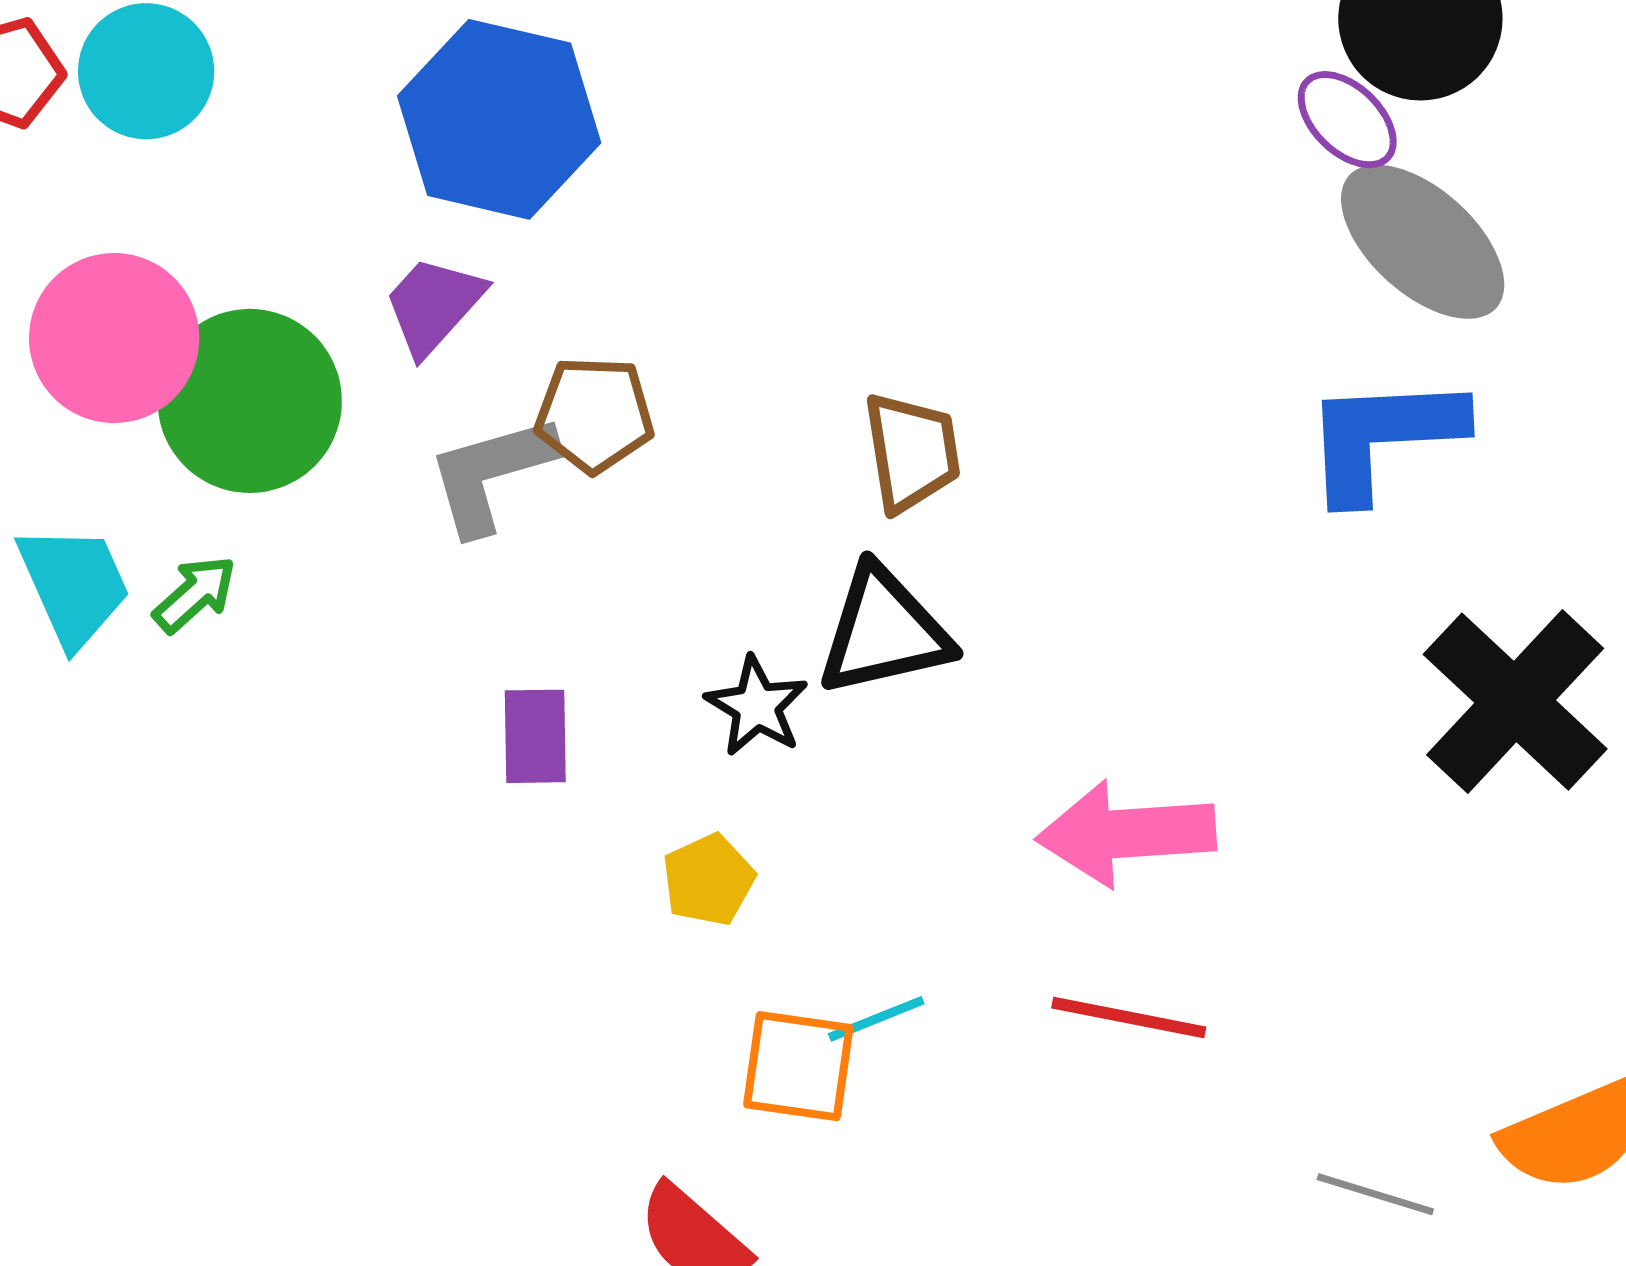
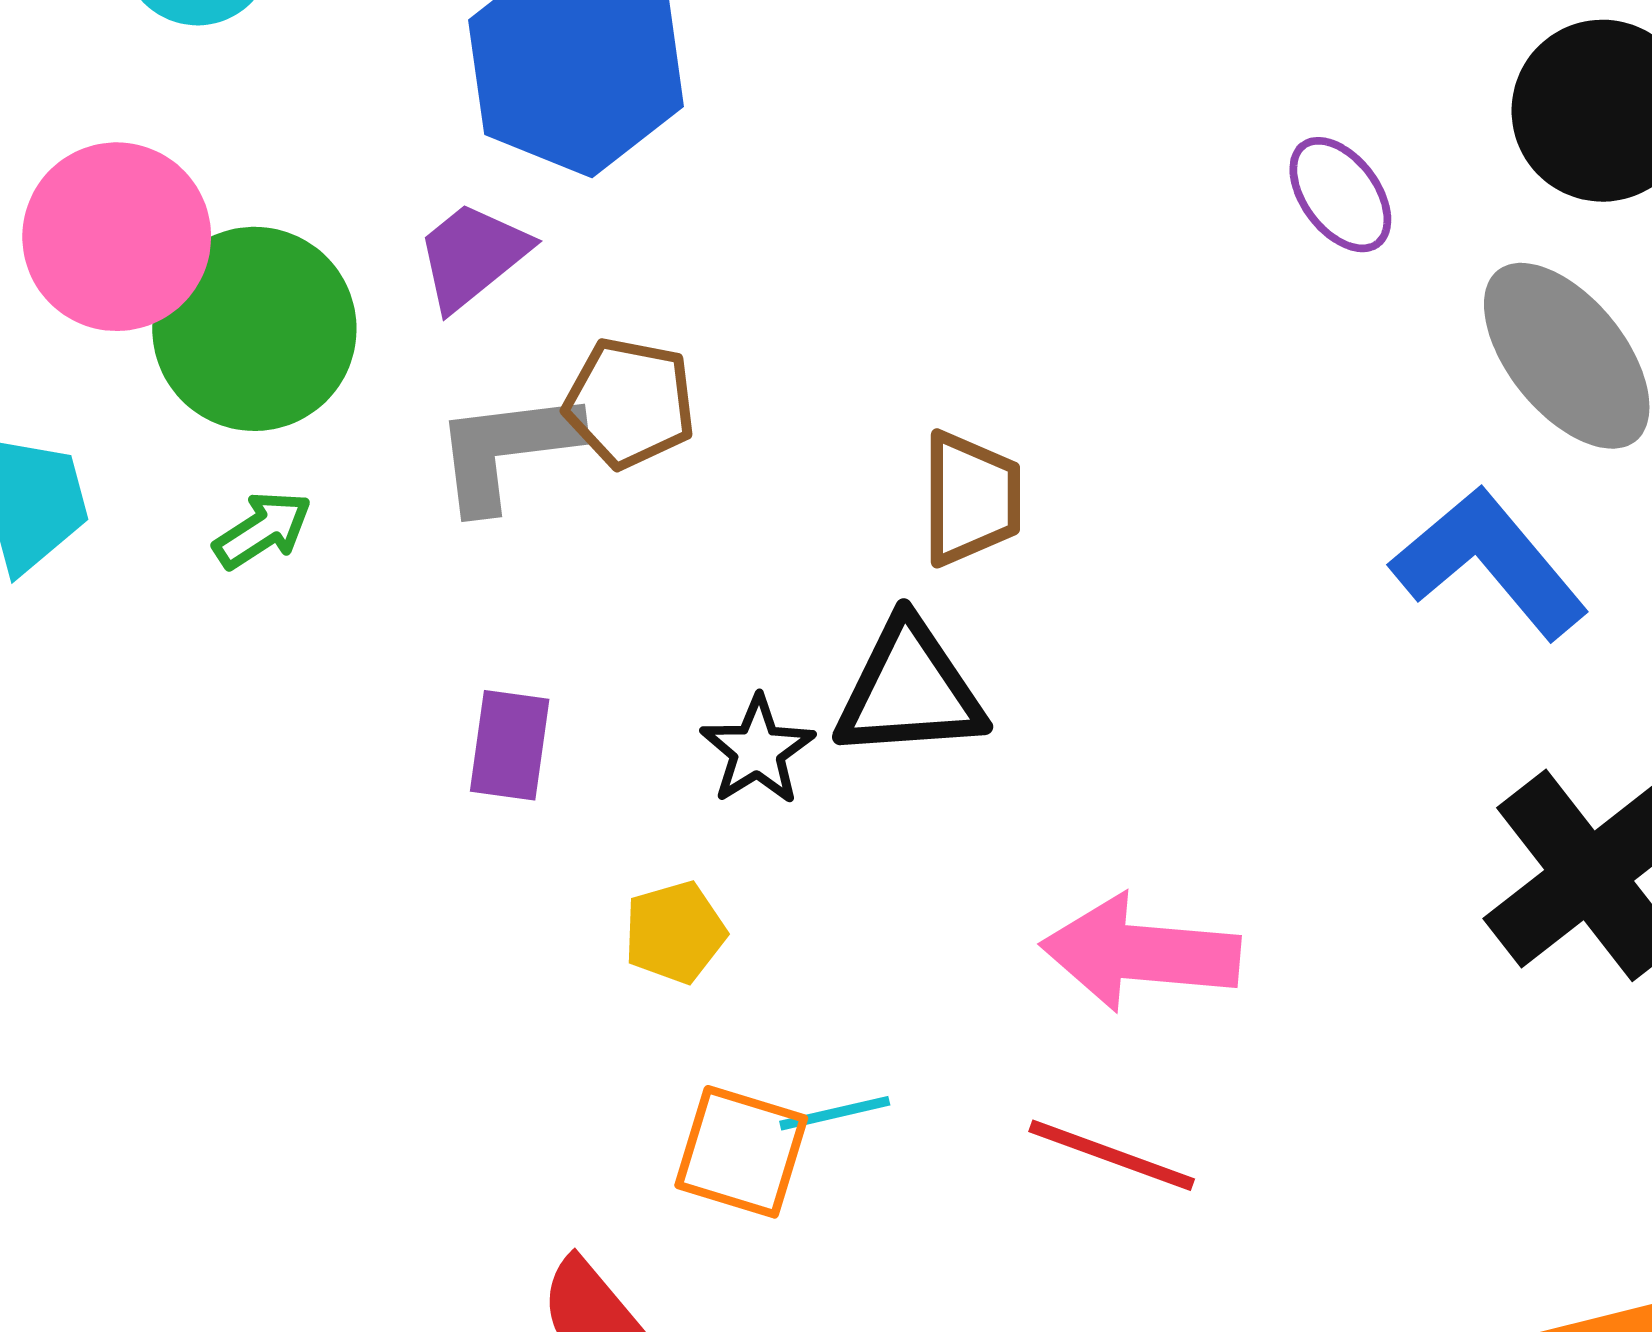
purple ellipse: (1347, 120) -> (1340, 195), moved
blue L-shape: (1383, 437) -> (1490, 563), turned 44
green arrow: (195, 594) -> (262, 530), moved

